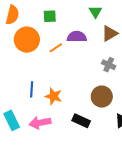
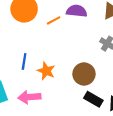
brown circle: (102, 97) -> (84, 74), moved
black rectangle: (81, 121) -> (93, 99), moved

